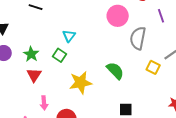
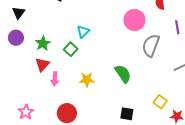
yellow square: (153, 67) -> (160, 102), moved
yellow star: (81, 83) -> (87, 80), size x0.7
pink arrow: (44, 103) -> (55, 79), moved

